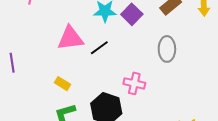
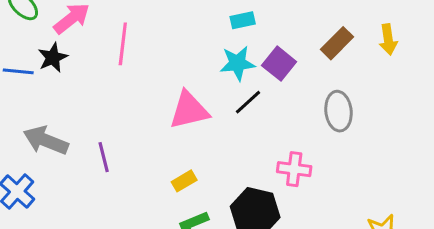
black line: (99, 48) -> (248, 102), moved
yellow rectangle: (62, 84) -> (184, 181), turned -56

